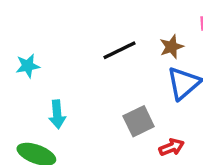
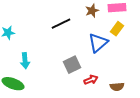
brown star: (172, 47) -> (92, 11), moved

